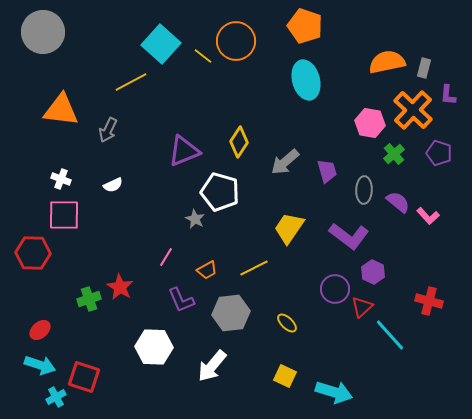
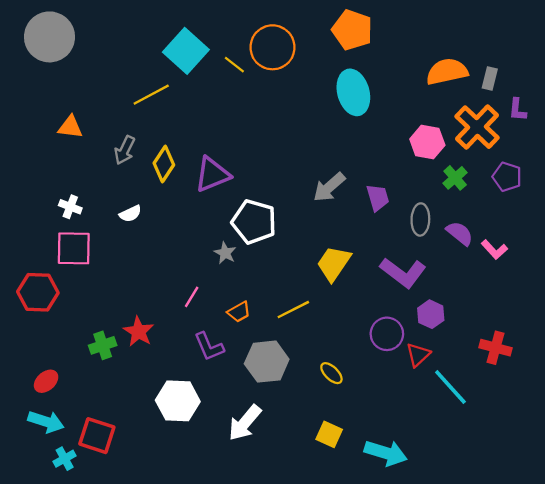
orange triangle: (61, 110) -> (70, 127), size x0.6
yellow diamond: (239, 142) -> (164, 164), moved

